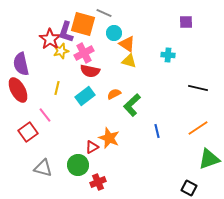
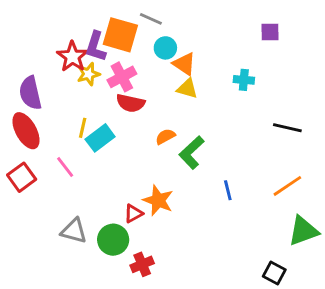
cyan rectangle: (85, 96) -> (100, 138), moved
red square: (28, 132) -> (22, 177), moved
gray triangle: (43, 168) -> (74, 231), moved

